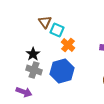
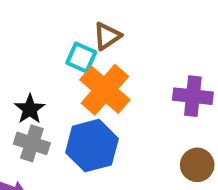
brown triangle: (45, 22) -> (107, 36), moved, turned 32
orange cross: (68, 45) -> (105, 90), size x1.6

